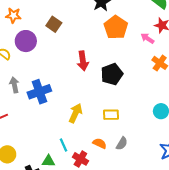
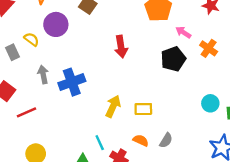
pink arrow: (147, 38) -> (183, 32), moved
black pentagon: (112, 74) -> (173, 59), moved
yellow rectangle: (111, 115) -> (143, 109), moved

